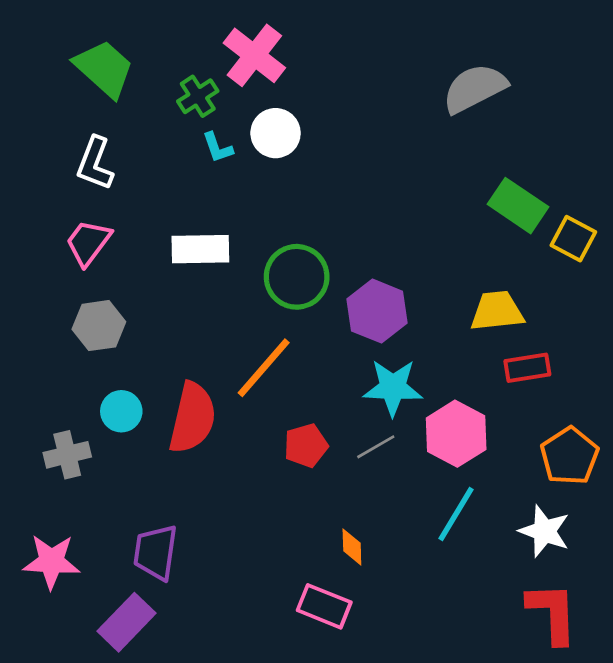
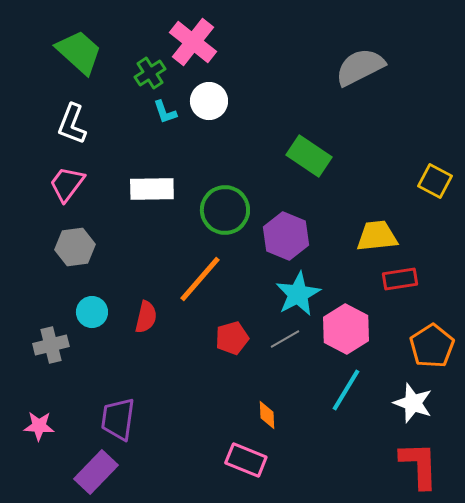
green rectangle: (518, 206) -> (309, 156), moved
cyan star: (393, 388) -> (298, 294), turned -30
red semicircle: (192, 418) -> (146, 317), size x0.6
pink star: (51, 562) -> (39, 426), size x0.7

